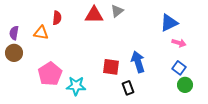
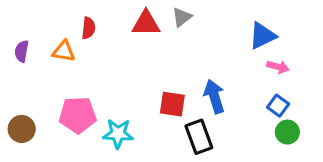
brown circle: (14, 53) -> (22, 129), moved
pink pentagon: (50, 74) -> (78, 115), turned 30
black rectangle: (128, 88) -> (199, 137), size x1.5

